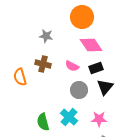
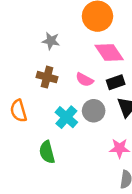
orange semicircle: (20, 77) -> (19, 111), moved
cyan cross: (69, 117) -> (66, 117), moved

